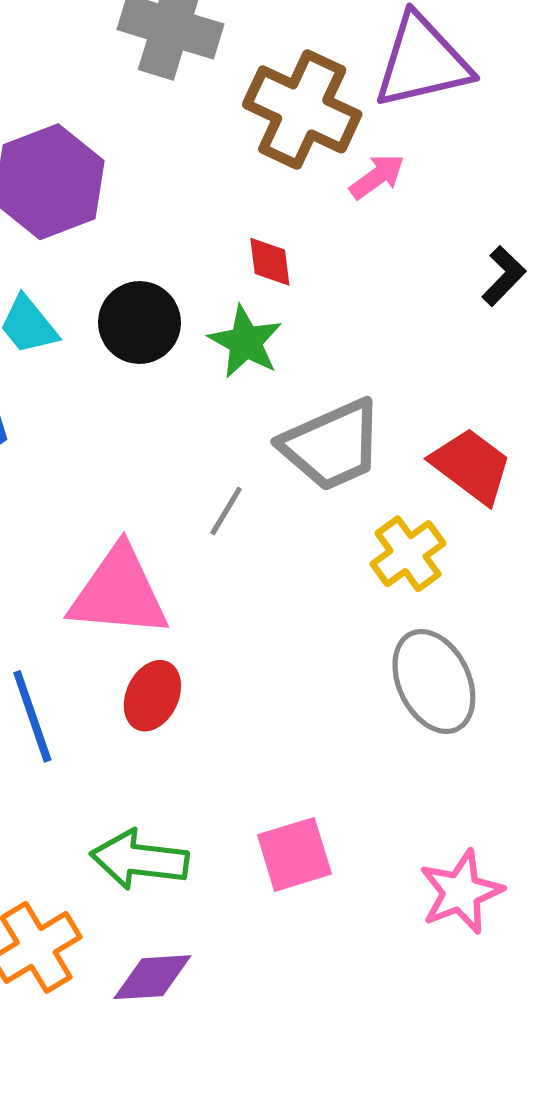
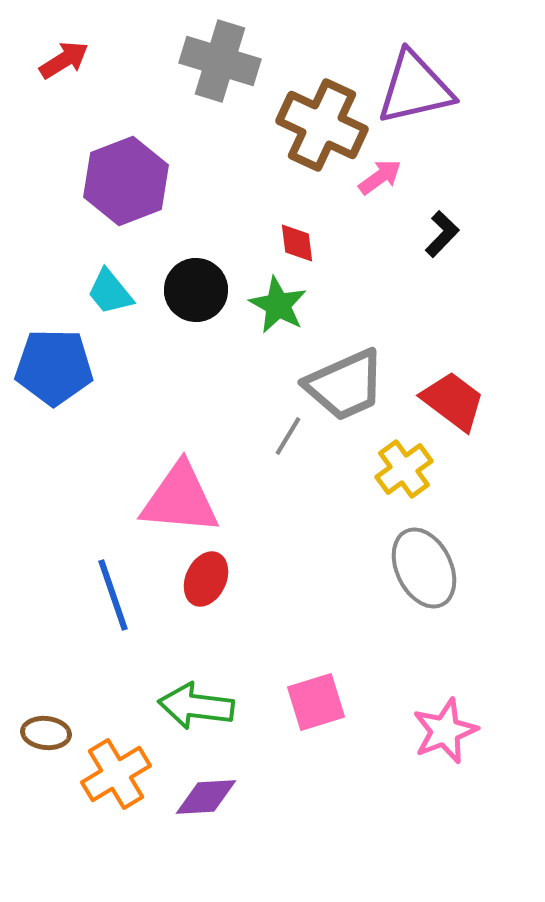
black L-shape: (504, 276) -> (442, 234), moved
gray line: (226, 511) -> (288, 436), moved

